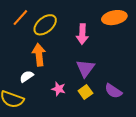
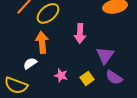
pink arrow: (82, 34) -> (80, 33), moved
purple triangle: (85, 68) -> (105, 55), moved

